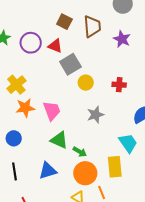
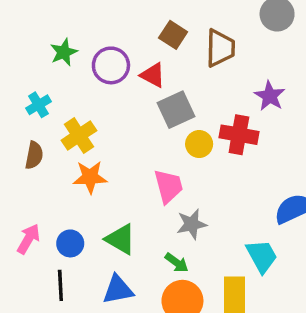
purple star: (122, 39) -> (270, 96), moved
red cross: (119, 85) -> (239, 135), moved, size x1.5
pink trapezoid: (52, 111) -> (168, 186), moved
gray star: (95, 115) -> (192, 224), moved
blue circle: (14, 138) -> (70, 243), moved
green triangle: (59, 140) -> (121, 239), moved

